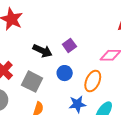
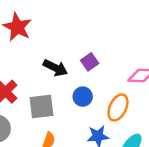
gray square: (32, 82) -> (41, 106), turned -35

